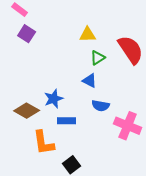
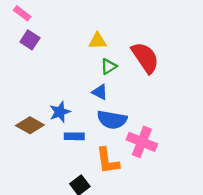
blue semicircle: (101, 106) -> (112, 120), size x1.5
orange L-shape: (44, 143) -> (108, 161), moved

